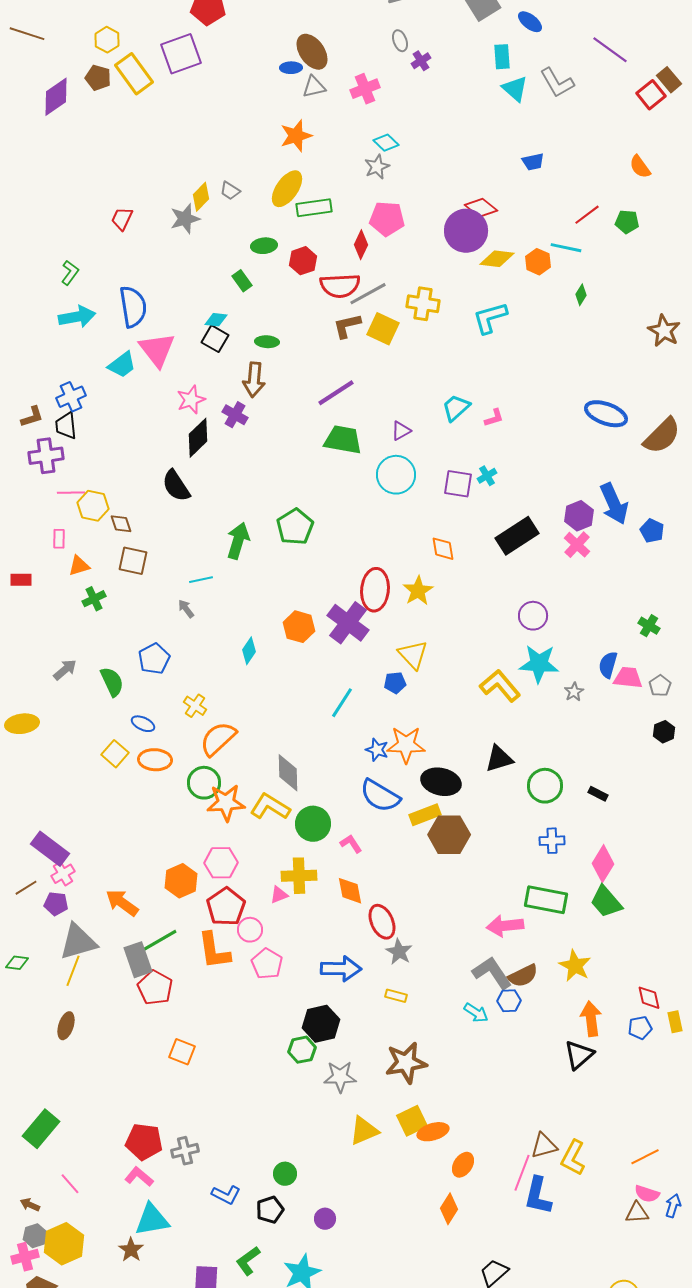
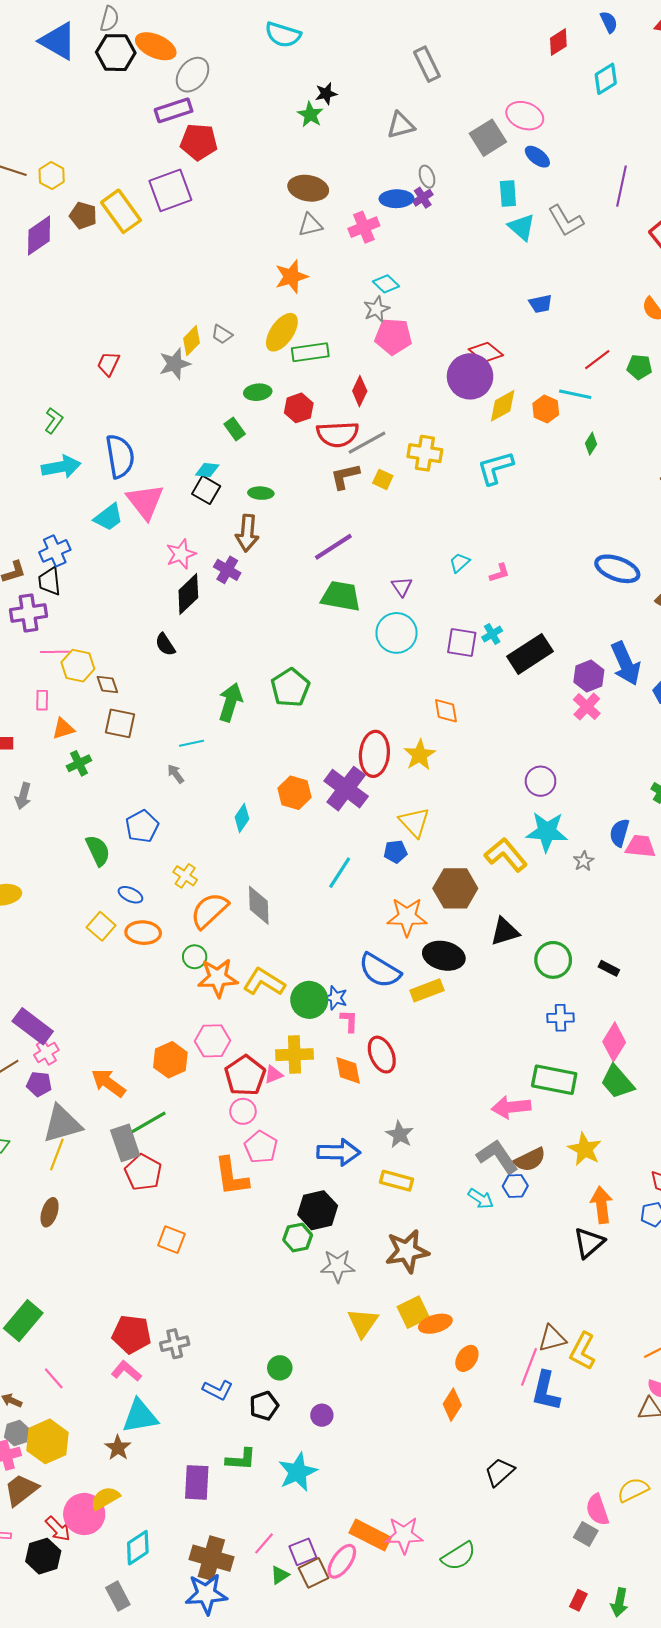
yellow hexagon: (107, 40) -> (52, 176), moved
gray ellipse: (400, 41) -> (427, 177), moved
purple line: (610, 50) -> (621, 186), turned 66
brown ellipse: (312, 52) -> (308, 188), turned -45
blue ellipse: (291, 68) -> (396, 199), moved, size x1.4
pink pentagon: (387, 219) -> (393, 336), moved
yellow diamond: (497, 259) -> (503, 406), turned -36
yellow square: (383, 329) -> (383, 479), size x0.6
cyan trapezoid: (456, 408) -> (460, 562), size x0.7
purple triangle: (401, 431) -> (402, 587), turned -35
black semicircle: (176, 486) -> (165, 645), size x0.7
black rectangle: (517, 536) -> (530, 654), moved
gray arrow: (65, 670) -> (23, 796), moved, turned 145
blue star: (377, 750) -> (336, 998), moved
gray diamond: (288, 773) -> (259, 905), moved
green circle: (204, 783) -> (195, 957), size x0.7
brown hexagon: (449, 835) -> (455, 888), moved
pink L-shape: (351, 844) -> (349, 1021), turned 35
red pentagon: (226, 907) -> (245, 1076), moved
red ellipse: (382, 922) -> (382, 1055), moved
orange L-shape: (214, 951) -> (231, 1177), moved
yellow rectangle: (396, 996) -> (396, 1181), size x1.4
yellow triangle: (364, 1131) -> (363, 1323), turned -32
green L-shape: (248, 1261) -> (241, 1459), turned -140

